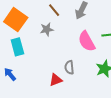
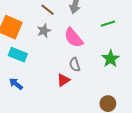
pink semicircle: (87, 41) -> (74, 38), moved
cyan rectangle: (17, 47) -> (18, 55), turned -42

